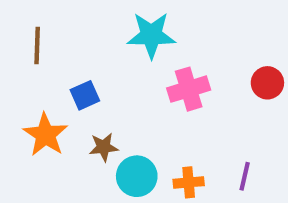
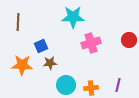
orange star: (45, 135) -> (22, 65), turned -30
brown star: (104, 147) -> (50, 63), moved

